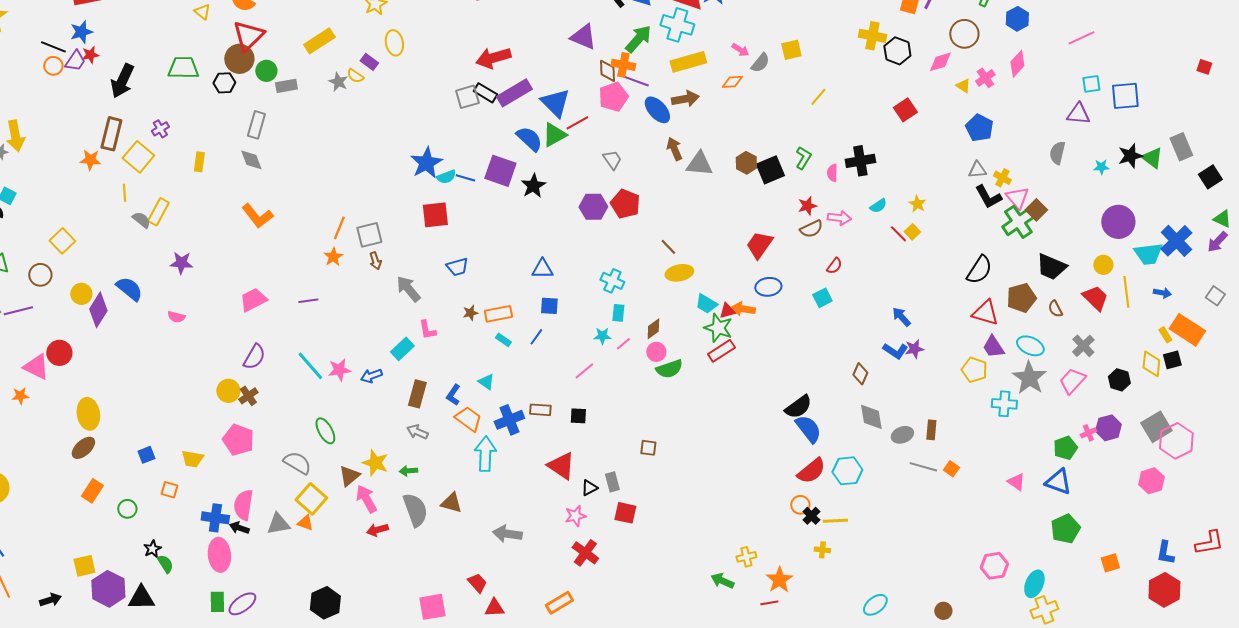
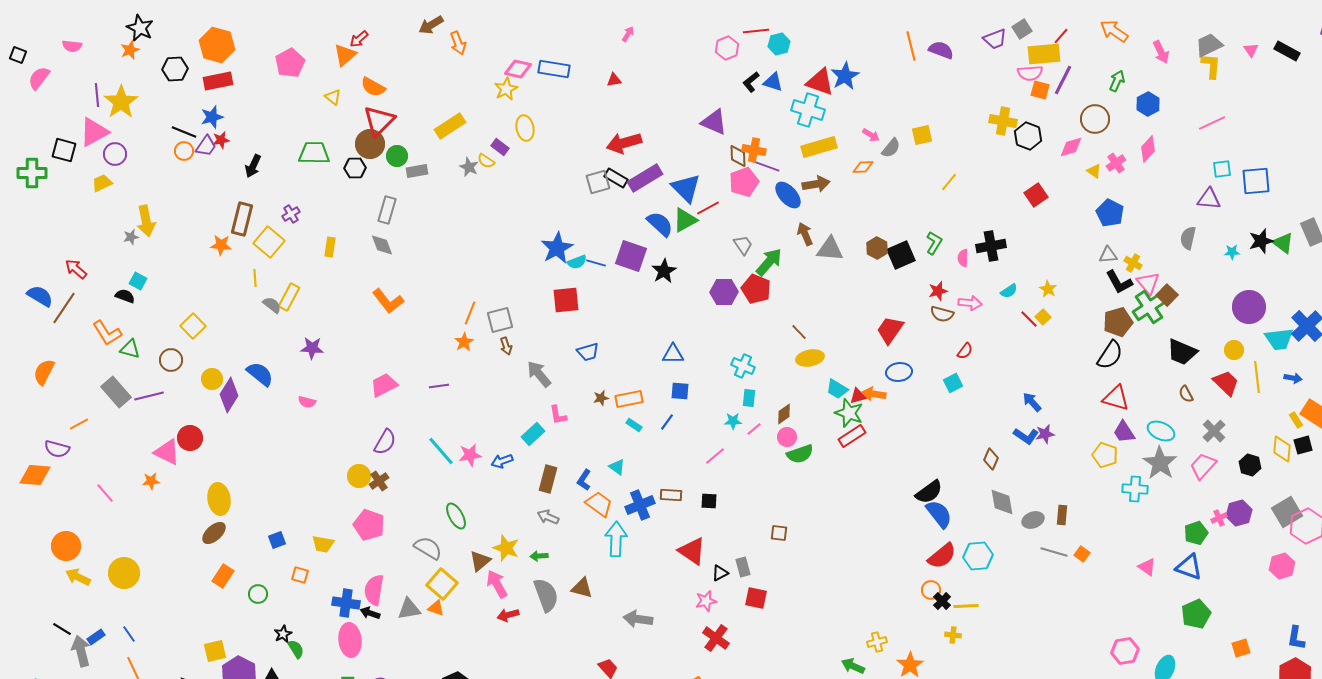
green arrow: (638, 39) -> (769, 262), moved
black arrow: (122, 81) -> (253, 166), size x0.7
brown semicircle: (811, 229) -> (942, 314), turned 40
brown pentagon: (1021, 298) -> (1118, 322), moved

